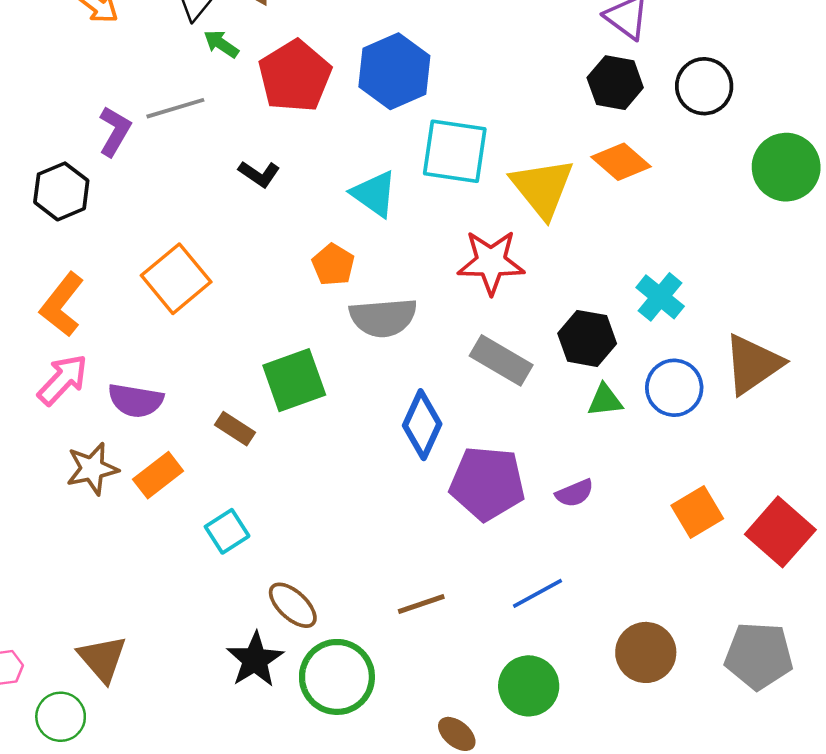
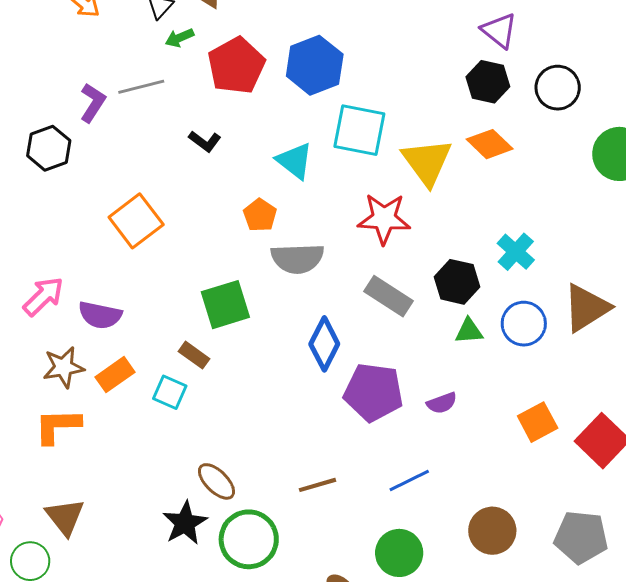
green arrow: (221, 44) -> (179, 38), turned -60
orange L-shape: (62, 305) -> (58, 426), moved, turned 48
brown rectangle: (235, 429) -> (194, 355), moved
cyan square: (227, 531) -> (170, 392), moved, turned -36

